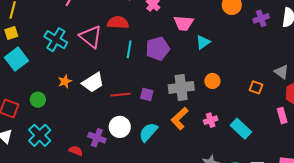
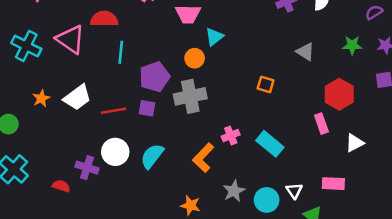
purple pentagon: (158, 49) -> (155, 77), moved
gray triangle: (282, 72) -> (305, 52), moved
orange circle: (212, 81) -> (195, 58), moved
orange square: (256, 87) -> (266, 84), moved
orange L-shape: (180, 119) -> (203, 158), moved

